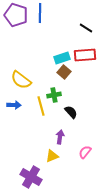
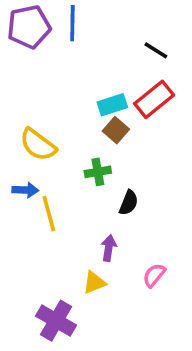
purple pentagon: (16, 15) -> (29, 27), turned -30
red rectangle: (85, 55) -> (154, 99), turned -35
yellow line: (41, 106) -> (49, 214), moved
black semicircle: (71, 112) -> (129, 203), turned 64

